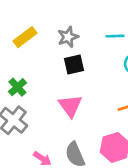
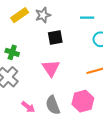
gray star: (68, 37) -> (43, 15), moved
green cross: (17, 87) -> (12, 52), turned -32

